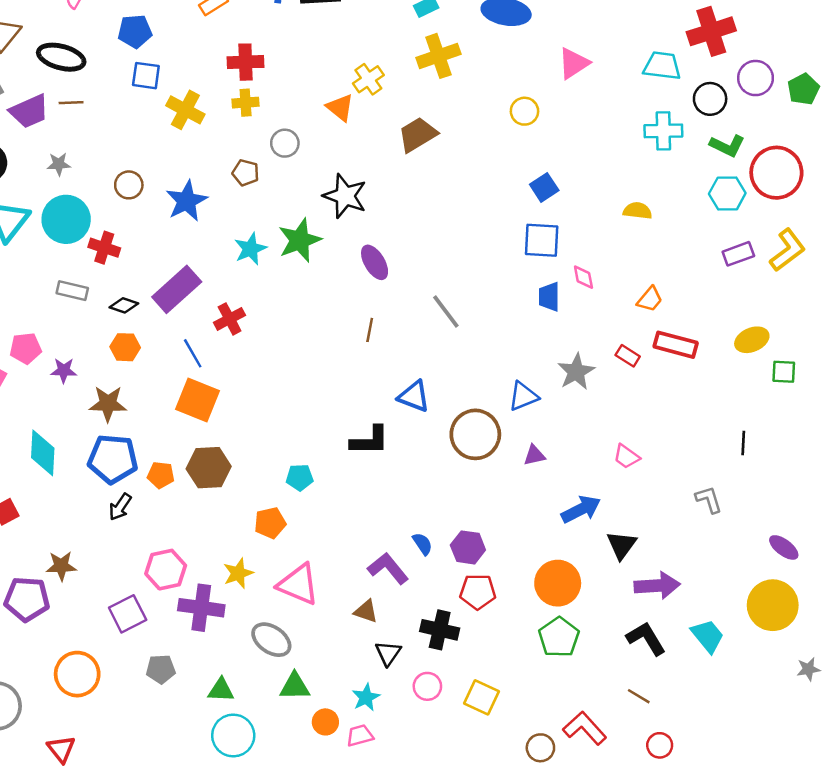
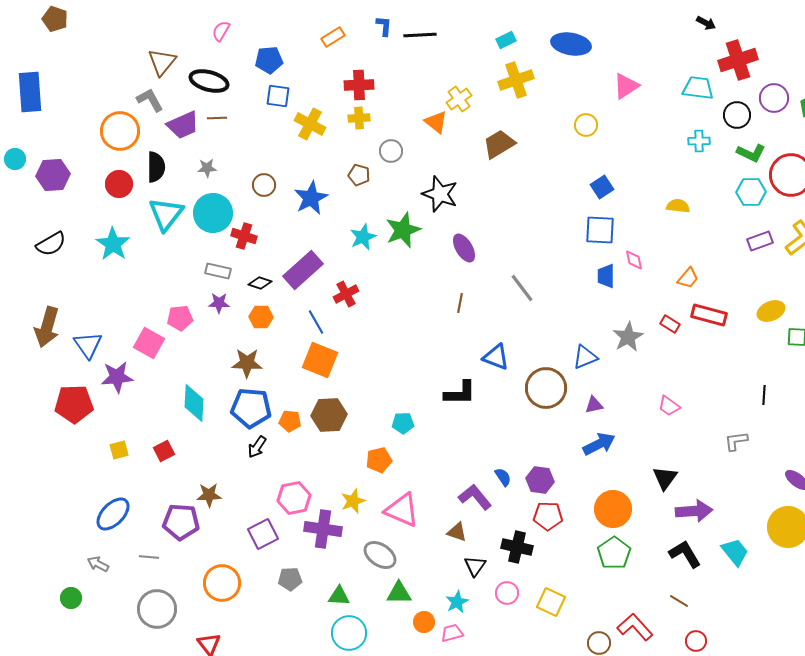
cyan cross: (663, 131) -> (699, 141), size x0.7
purple star: (64, 371) -> (219, 303), moved
gray L-shape: (709, 500) -> (736, 441), turned -80
blue arrow: (581, 509) -> (599, 444), moved

